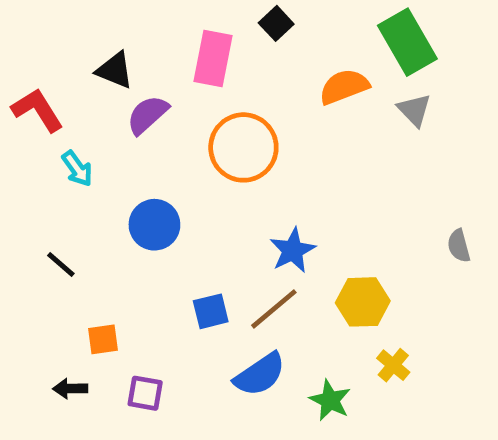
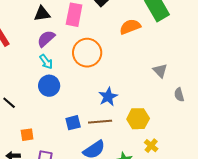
black triangle: (115, 70) -> (42, 14), moved, turned -30
gray triangle: (414, 110) -> (160, 71), moved
cyan arrow: (77, 169) -> (46, 62), moved
brown line: (274, 309) -> (100, 122), turned 35

